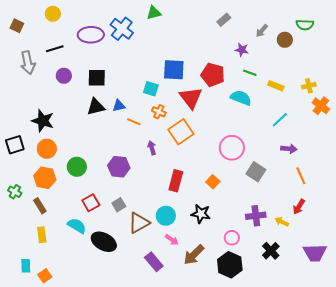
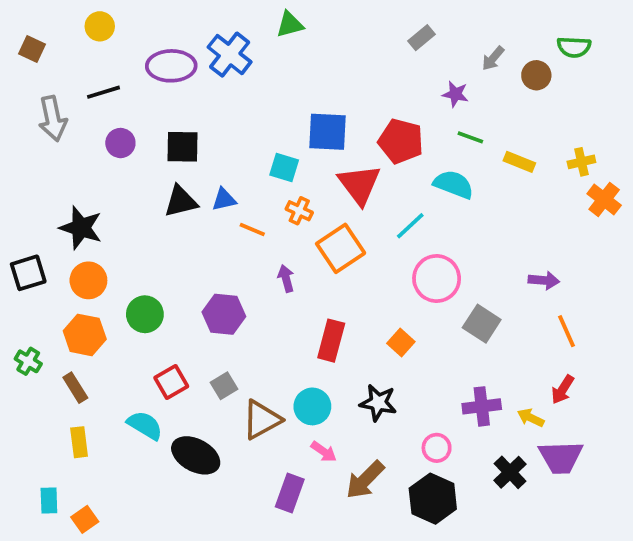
cyan line: (280, 120) -> (410, 226), moved
purple trapezoid: (315, 253) -> (561, 457), moved
purple rectangle: (154, 262) -> (290, 493), turned 60

